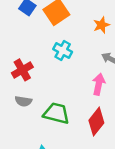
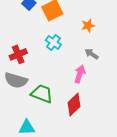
gray semicircle: (23, 101) -> (16, 80), size x1.6

